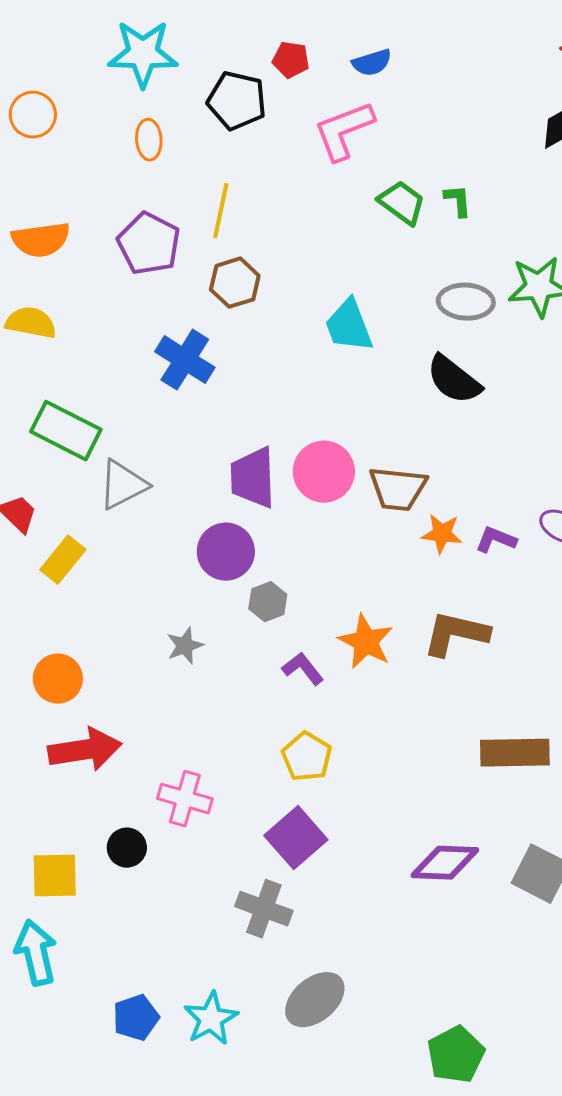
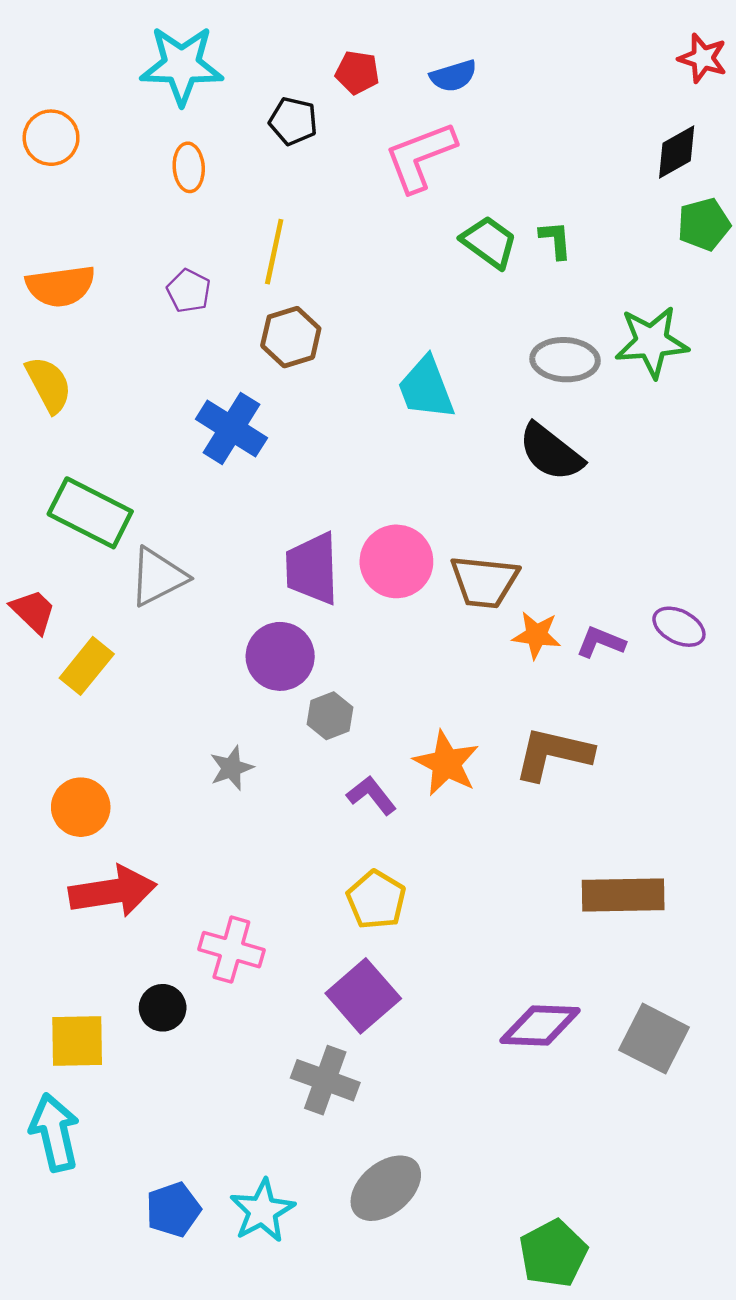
black pentagon: (237, 101) -> (293, 121), size x0.7
purple pentagon: (149, 244) -> (189, 291), size x0.6
yellow semicircle: (31, 323) -> (49, 385), turned 51

